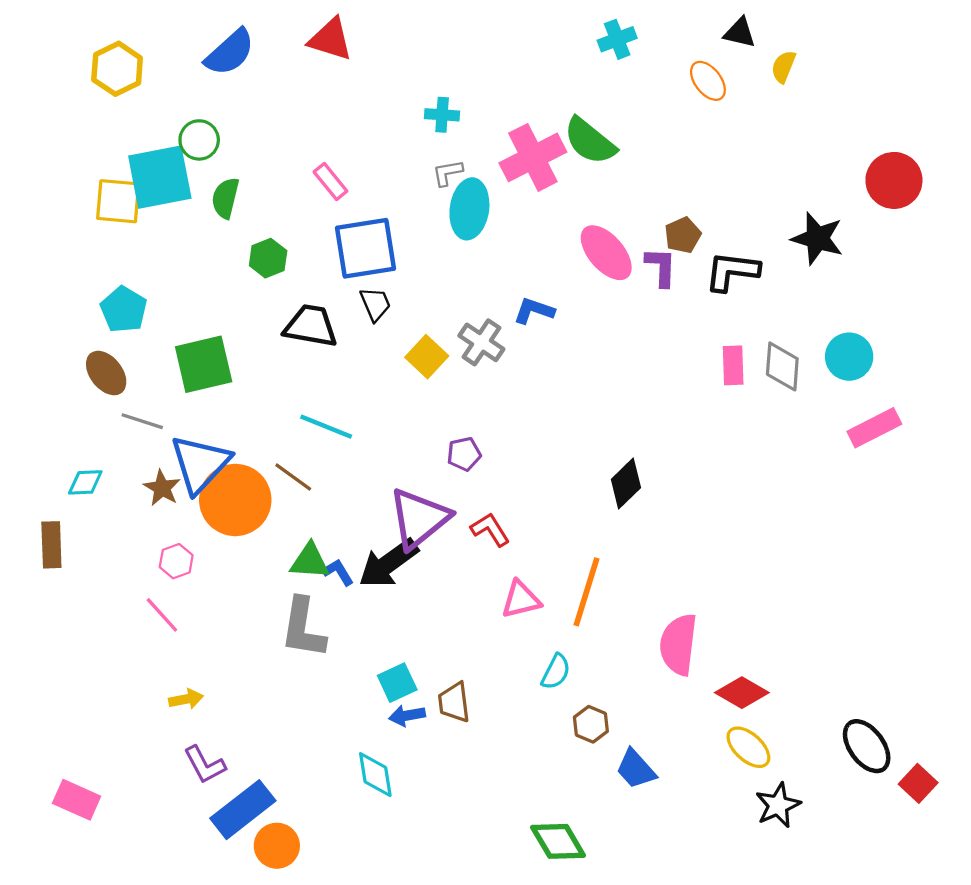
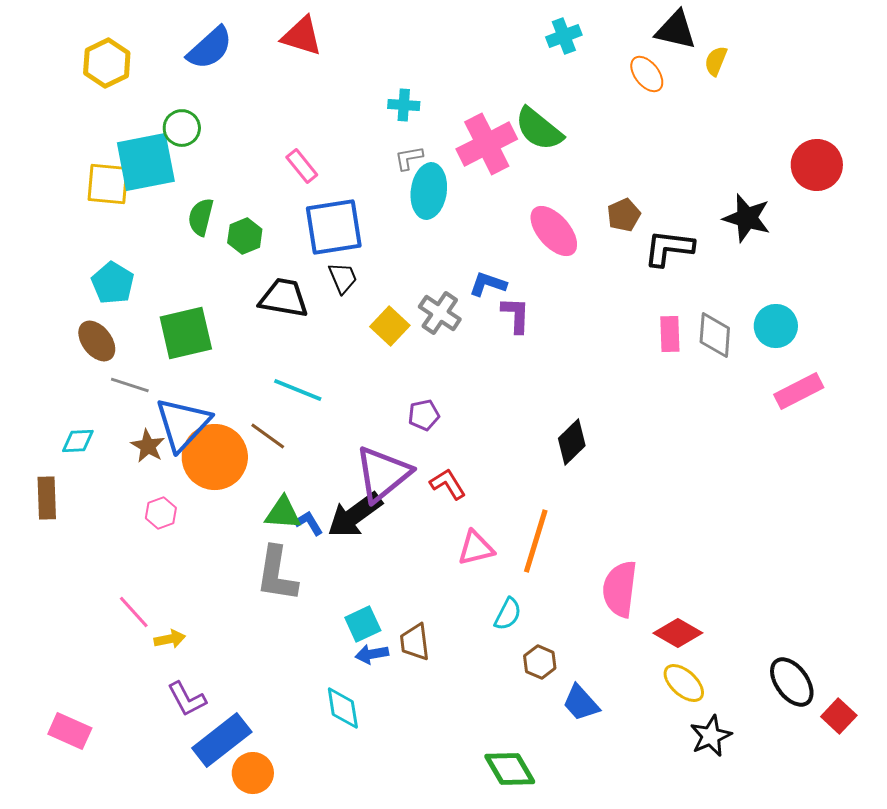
black triangle: (740, 33) -> (676, 30), size x1.4
green semicircle: (225, 198) -> (201, 217), moved
purple L-shape: (661, 267) -> (516, 315), moved
pink line: (162, 615) -> (134, 612), moved

